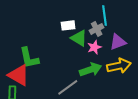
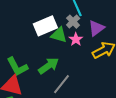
white rectangle: (68, 25) -> (45, 26), size x1.6
green arrow: (91, 70) -> (49, 66), moved

